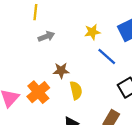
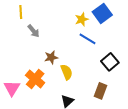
yellow star: (92, 32) -> (82, 19), moved
gray arrow: (46, 36) -> (34, 31), turned 80

